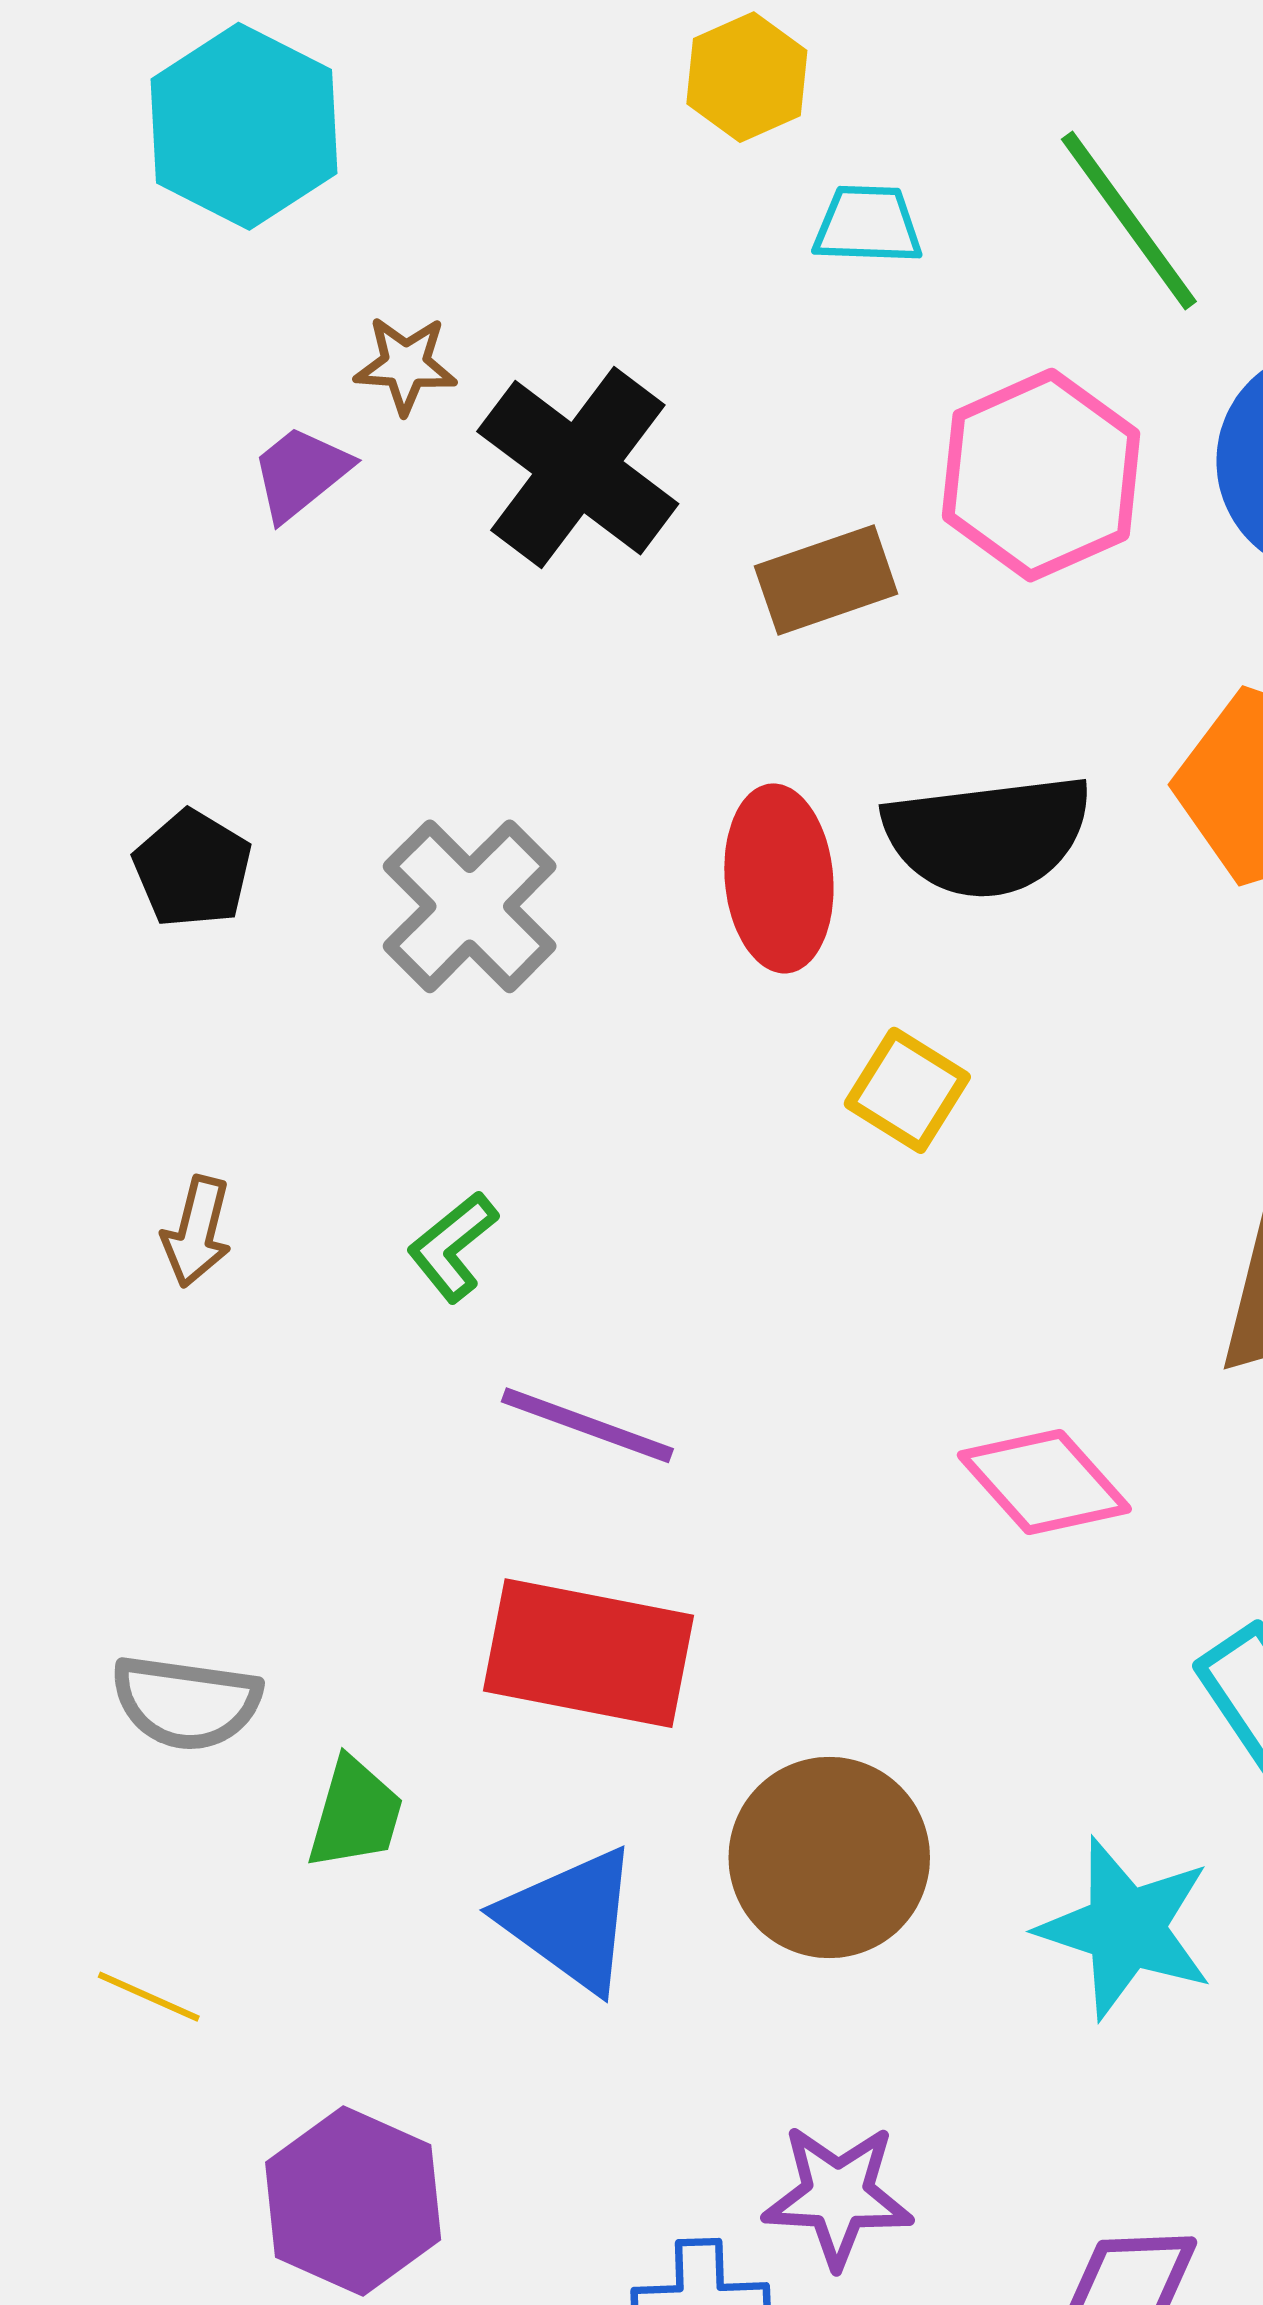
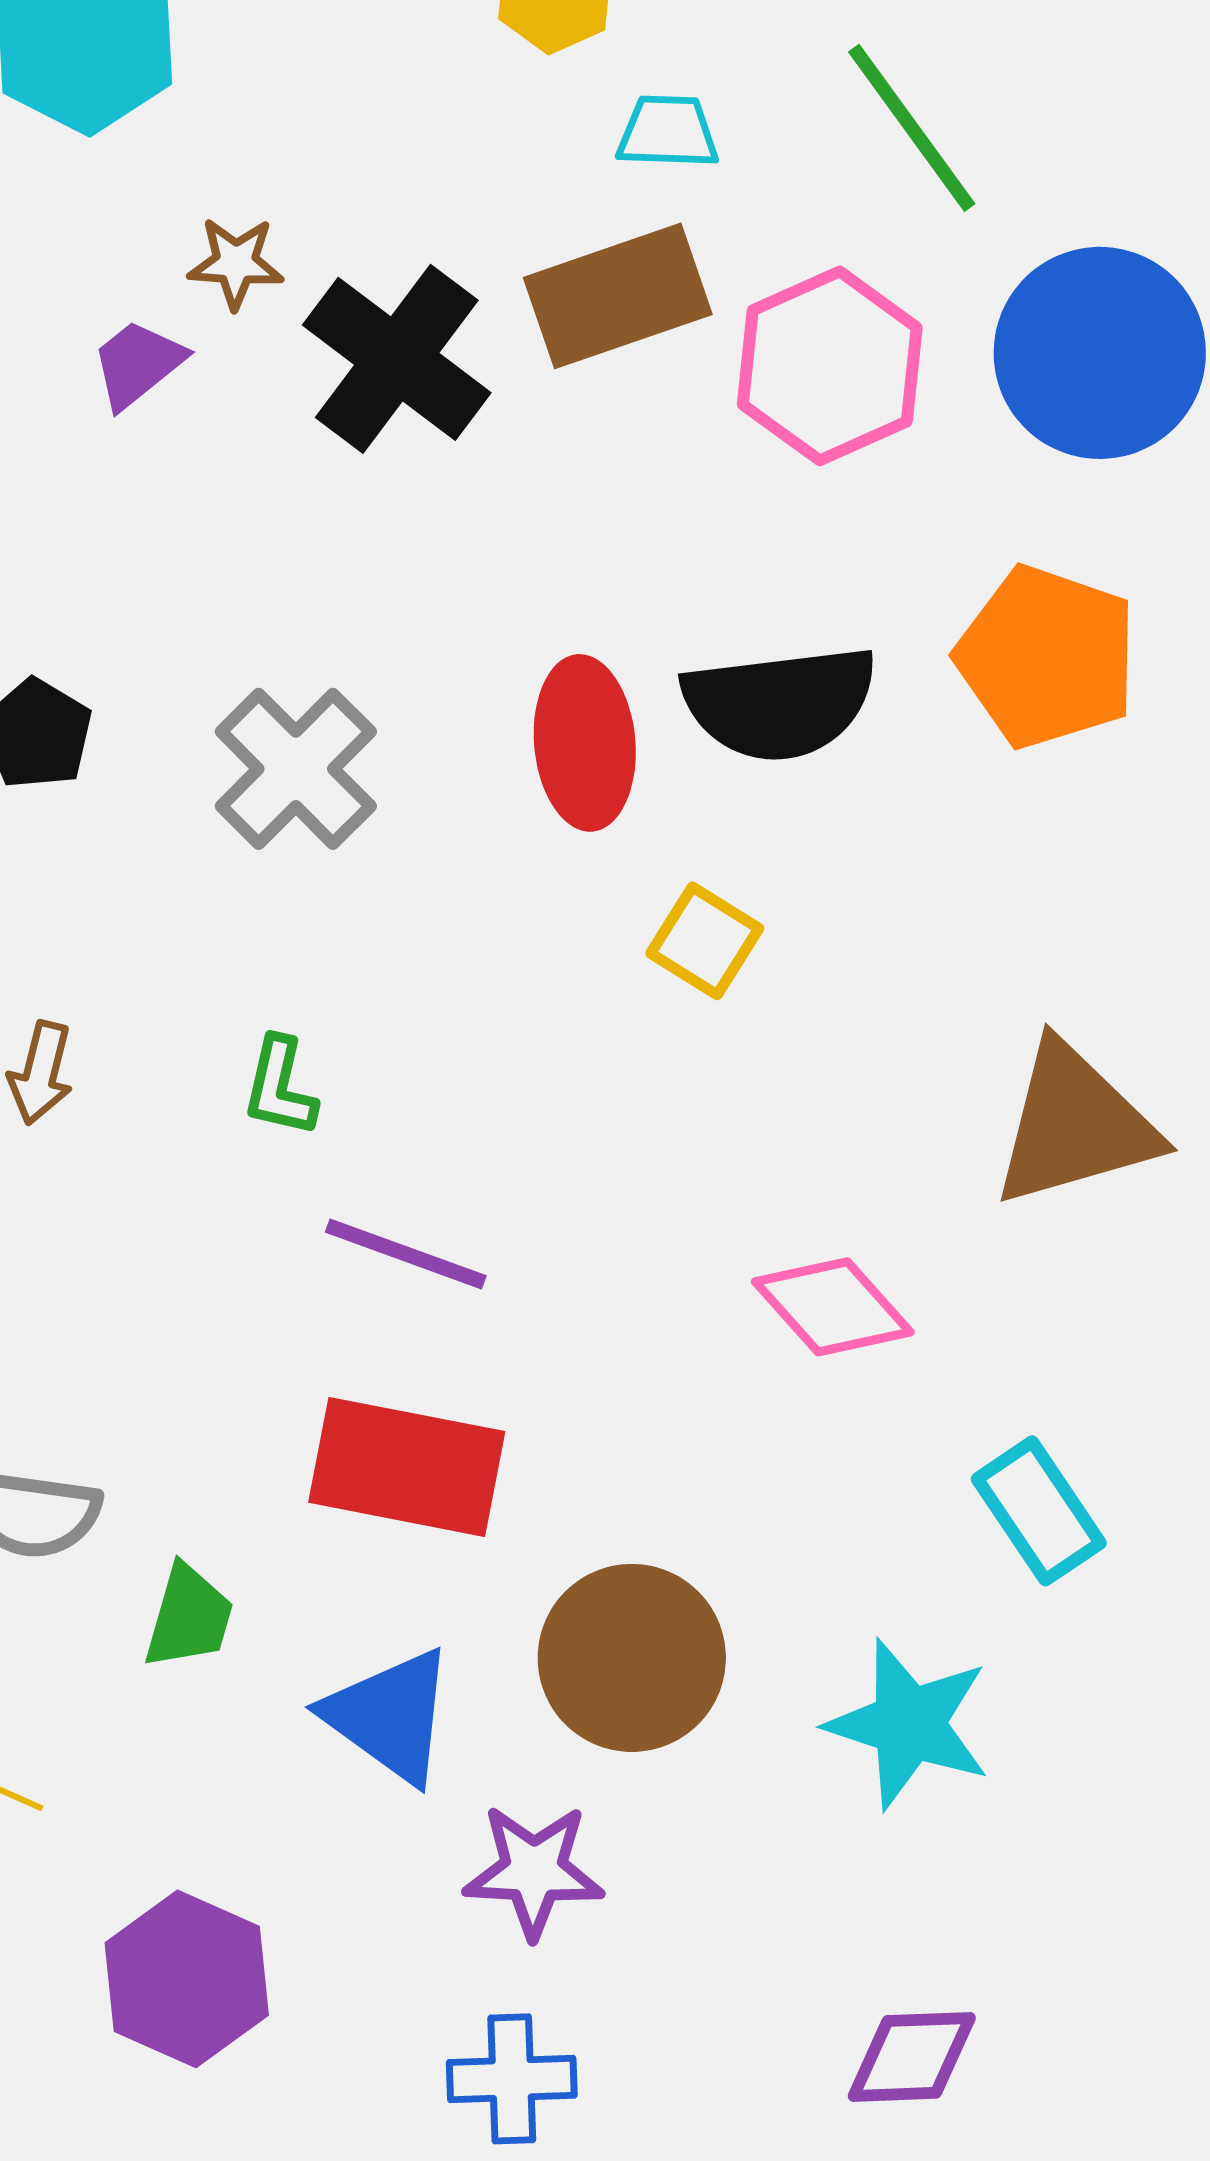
brown rectangle: (826, 580) -> (618, 296), moved, size x1.4
green L-shape: (453, 1247) -> (280, 1087), turned -38
purple star: (838, 2196) -> (534, 1871), moved

